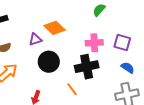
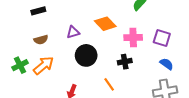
orange diamond: (55, 28) -> (105, 24), moved
black cross: (87, 67) -> (125, 62), size x0.6

